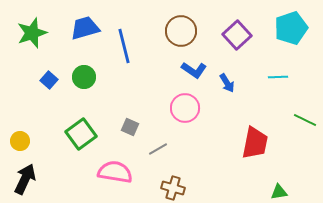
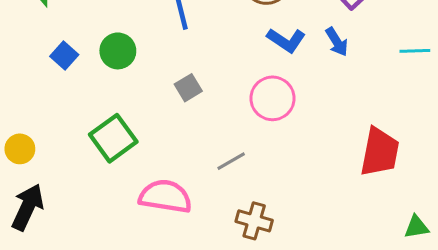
blue arrow: (227, 83) -> (337, 42), moved
gray square: (130, 127) -> (188, 88), moved, turned 36

